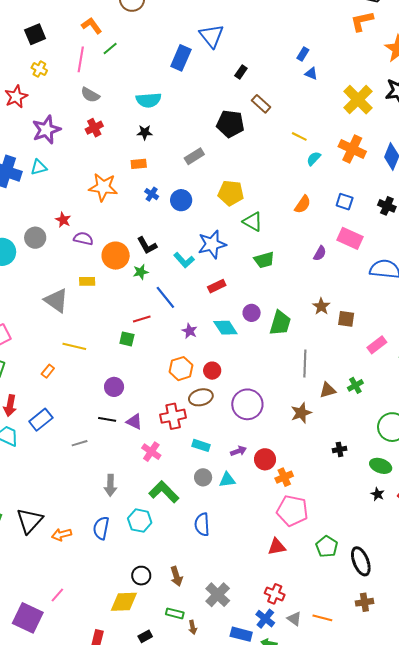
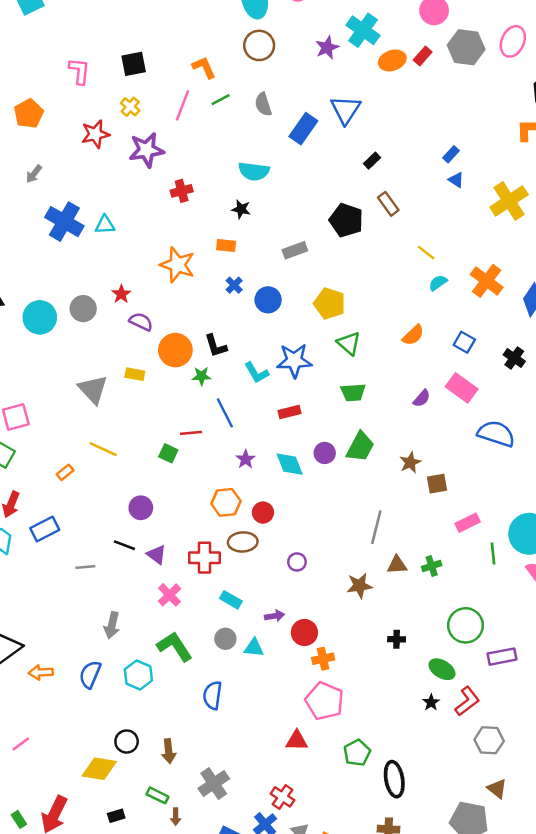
gray semicircle: (90, 95) -> (263, 104), moved, turned 30
yellow cross: (358, 100) -> (509, 201), moved
purple star: (46, 130) -> (146, 150), moved
brown square: (346, 319) -> (437, 484), turned -30
green trapezoid: (280, 323) -> (360, 447), moved
purple circle: (247, 404) -> (297, 562), size x0.5

